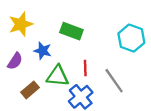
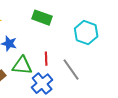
green rectangle: (71, 31) -> (42, 18), moved

